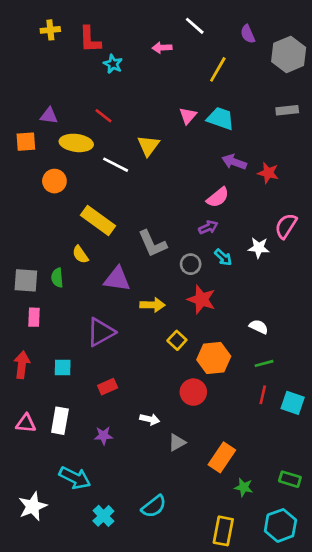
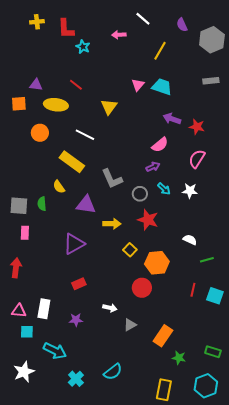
white line: (116, 165) -> (85, 135), moved
pink semicircle: (286, 226) -> (197, 159), moved
white star: (259, 248) -> (190, 191), moved
green line: (264, 363) -> (207, 260), moved
cyan square: (63, 368) -> (27, 332), moved

